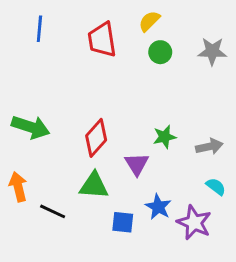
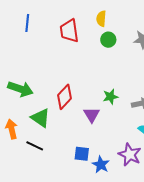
yellow semicircle: (149, 21) -> (101, 19), turned -42
green triangle: (94, 186) -> (41, 118), moved, turned 30
blue star: (158, 207) -> (101, 165), moved

